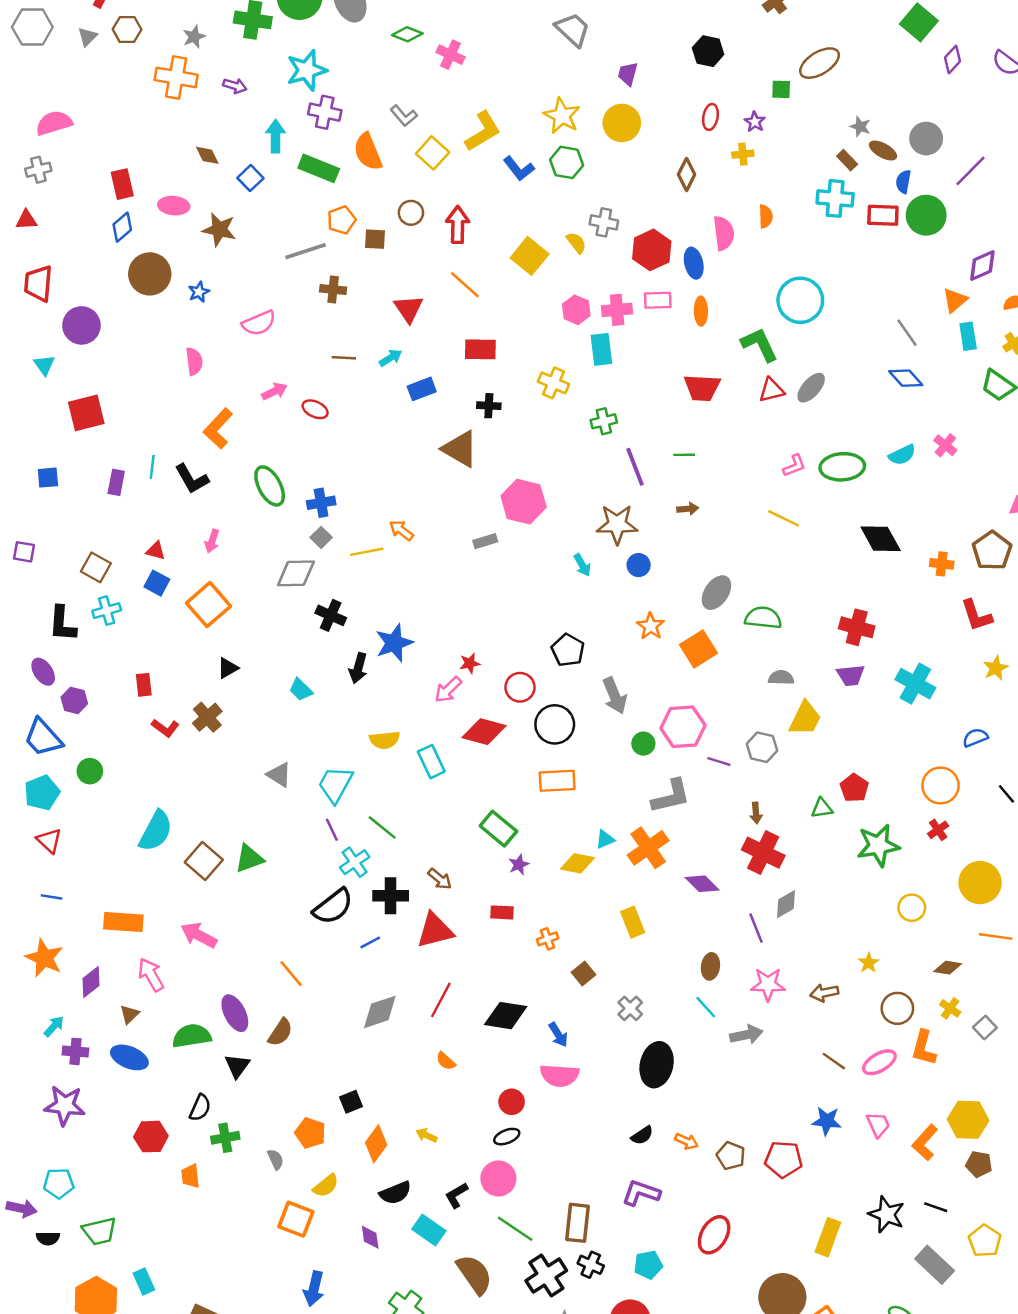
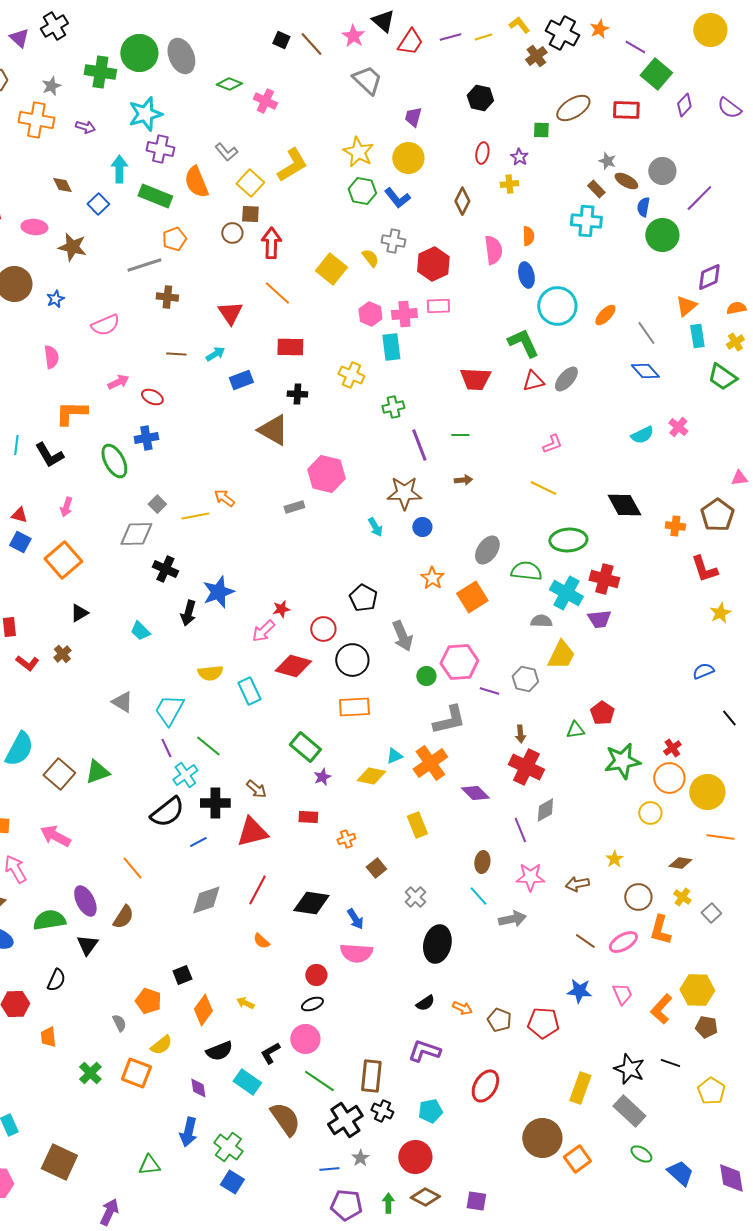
blue L-shape: (519, 168) -> (397, 198), moved
red rectangle: (883, 215) -> (626, 110), moved
brown square: (375, 239) -> (250, 214), moved
blue ellipse: (694, 263) -> (526, 275), moved
orange ellipse: (701, 311) -> (605, 315), moved, turned 45
orange L-shape: (218, 428) -> (71, 413), turned 48
green ellipse: (842, 467) -> (568, 540), moved
blue cross: (321, 503) -> (146, 438), moved
cyan cross: (915, 684) -> (566, 593), moved
brown cross: (207, 717) -> (62, 654), size x0.7
orange circle: (941, 785) -> (669, 778), moved
green cross: (225, 1138) -> (90, 1073), moved, turned -35
gray rectangle: (935, 1265) -> (629, 1111), moved
blue arrow: (314, 1289) -> (188, 1132), moved

